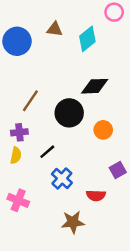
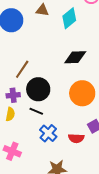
black circle: (69, 113) -> (38, 89), moved
orange circle: (103, 130) -> (82, 93), size x1.6
black line: (47, 152) -> (36, 111), turned 64
red semicircle: (96, 195) -> (76, 138), moved

